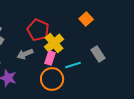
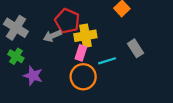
yellow cross: (54, 43) -> (85, 36), turned 30
gray arrow: (25, 54) -> (52, 36), moved

